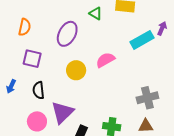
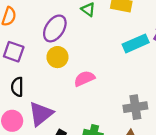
pink semicircle: (105, 60) -> (84, 79), moved
yellow circle: (76, 70) -> (57, 57), moved

